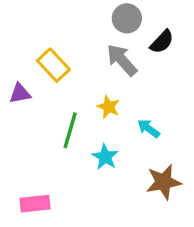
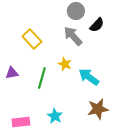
purple triangle: (20, 93) -> (12, 73), moved
cyan arrow: (149, 129) -> (89, 77), size x1.5
cyan star: (105, 157) -> (55, 116), moved

